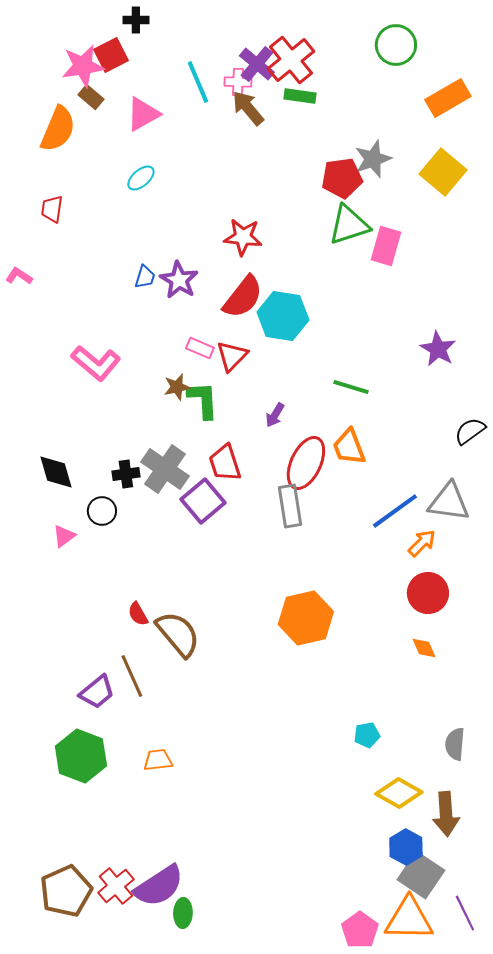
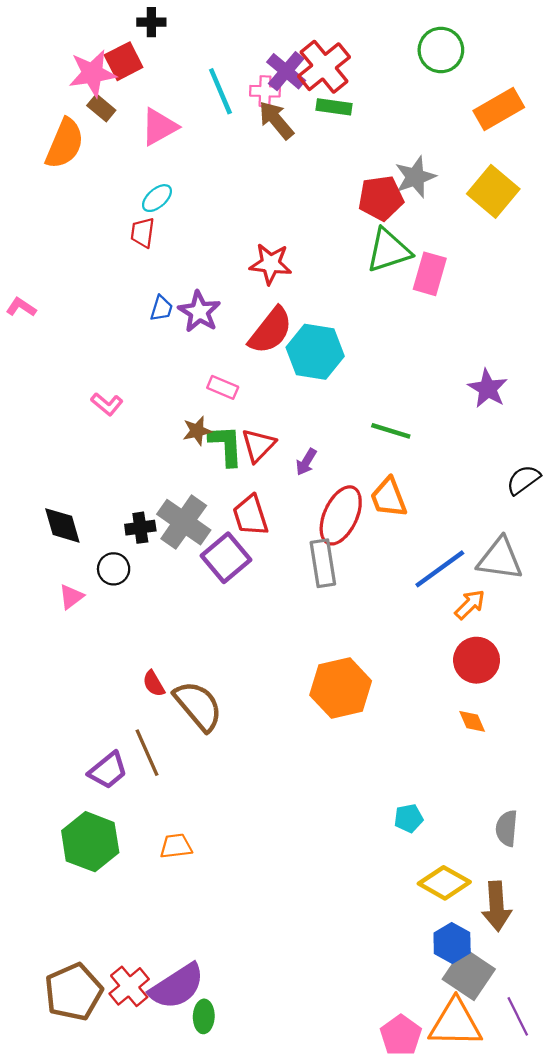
red trapezoid: (52, 209) -> (143, 233), moved
red triangle: (232, 356) -> (258, 445), moved
pink L-shape: (96, 363) -> (107, 404), size x0.6

